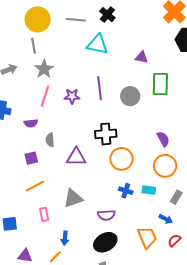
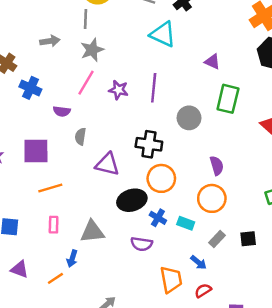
gray circle: (130, 96) -> (189, 118), moved
purple square: (31, 158) -> (36, 151), moved, size x1.6
gray triangle: (73, 198) -> (92, 232), moved
purple semicircle: (106, 215) -> (142, 244), moved
black ellipse: (105, 242) -> (132, 200), moved

